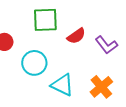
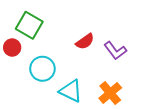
green square: (45, 20) -> (29, 25), moved, turned 32

